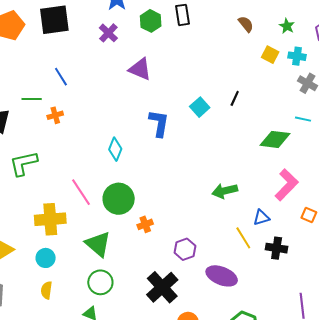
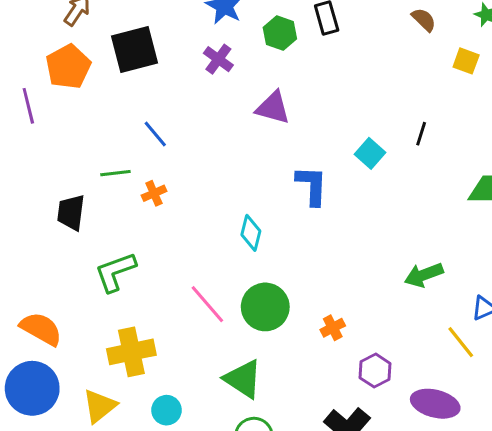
yellow cross: (50, 219) -> (131, 352), moved
orange cross: (145, 224) -> (333, 328), moved

